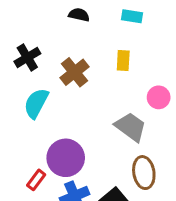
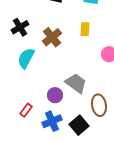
gray trapezoid: (131, 127) -> (76, 83), moved
purple circle: (66, 158) -> (55, 95), moved, size x0.6

